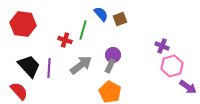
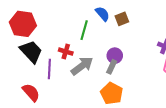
red cross: (65, 40) -> (66, 52), moved
black trapezoid: (29, 66) -> (31, 52), moved
red semicircle: (19, 91) -> (31, 92), moved

